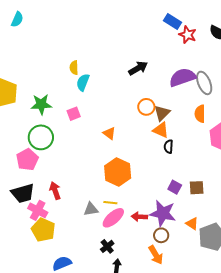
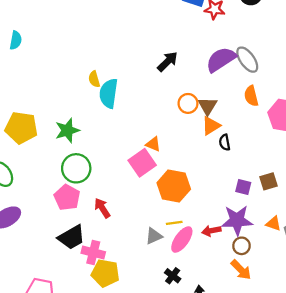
cyan semicircle: (83, 82) -> (109, 93), size x1.4
pink square: (74, 114) -> (142, 163), moved, size x1.6
orange triangle: (161, 130) -> (211, 126), turned -42
red arrow: (55, 191) -> (102, 208), moved
black cross: (107, 246) -> (173, 276), moved

